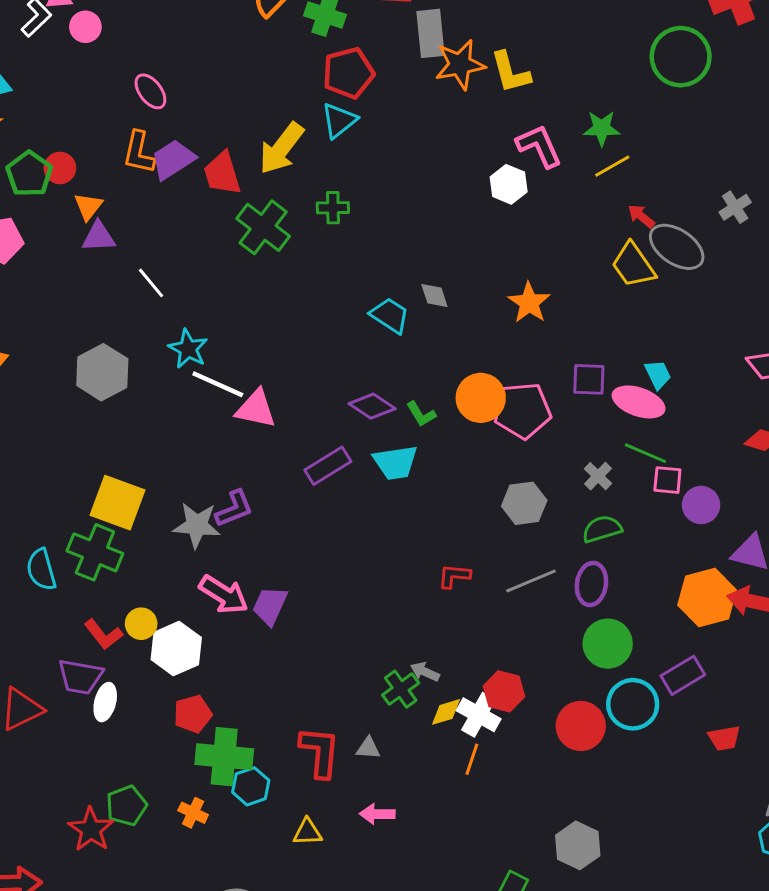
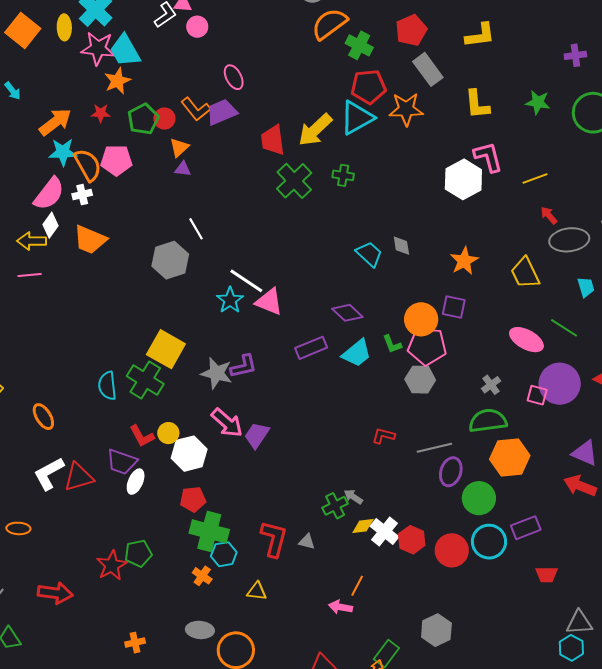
gray rectangle: (430, 33) -> (428, 69), turned -40
orange star: (460, 64) -> (406, 109), moved
cyan triangle: (339, 120) -> (357, 118), size x1.4
green star: (602, 128) -> (538, 102), moved
orange L-shape: (139, 152) -> (196, 109), moved, turned -60
purple trapezoid: (173, 160) -> (222, 112), moved
white hexagon: (509, 184) -> (463, 179), size x1.5
purple triangle: (99, 237) -> (183, 169), size x0.7
gray ellipse: (677, 247) -> (569, 240), turned -51
yellow trapezoid: (633, 265) -> (525, 273), moved
white line: (151, 283) -> (196, 229), moved
cyan star: (188, 349) -> (230, 300), moved
cyan trapezoid: (658, 374) -> (586, 287), moved
purple square: (589, 379) -> (454, 307), moved
pink pentagon: (523, 411) -> (427, 346), moved
green L-shape: (421, 414) -> (392, 344), moved
green line: (645, 453) -> (564, 328), moved
cyan trapezoid: (395, 462) -> (357, 353), turned -40
gray hexagon: (524, 503) -> (420, 380), moved
purple circle: (701, 505) -> (560, 384), moved, size x1.6
green semicircle: (602, 529) -> (488, 421), size x1.4
purple ellipse: (591, 584) -> (451, 472), moved
orange hexagon: (707, 597) -> (510, 457), moved
red hexagon: (504, 691) -> (412, 540), moved
orange line: (472, 759) -> (357, 586), moved
orange cross: (193, 813) -> (202, 576), moved
pink arrow: (377, 814) -> (340, 607), moved

